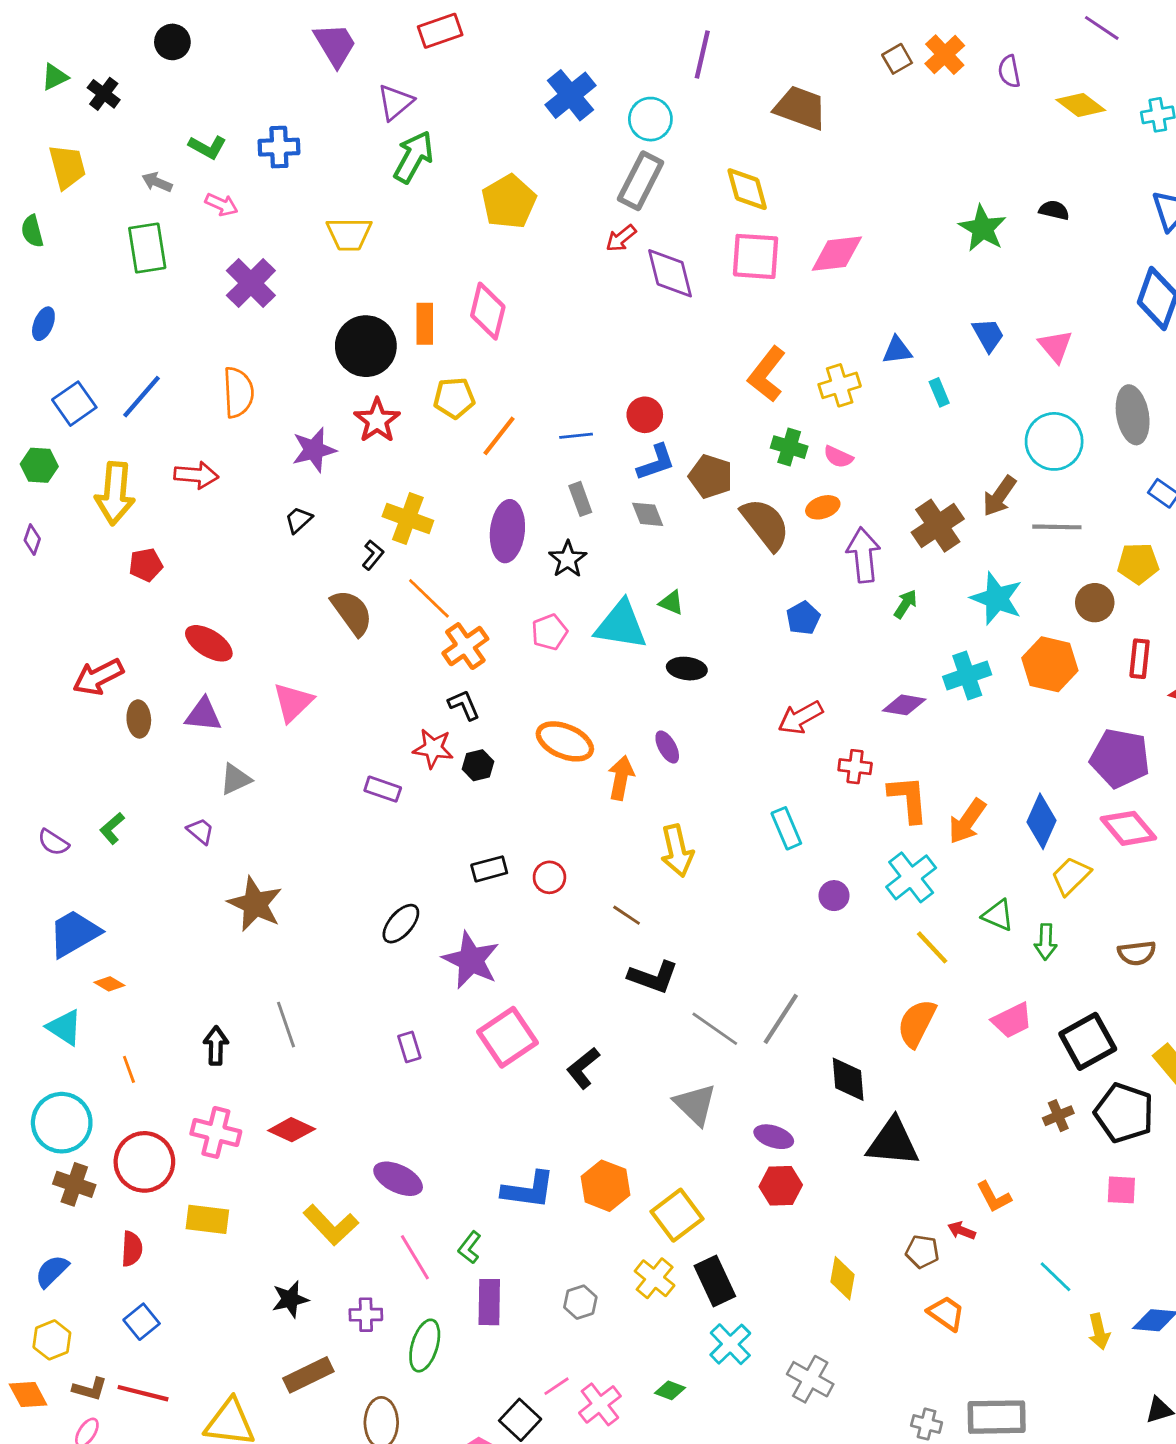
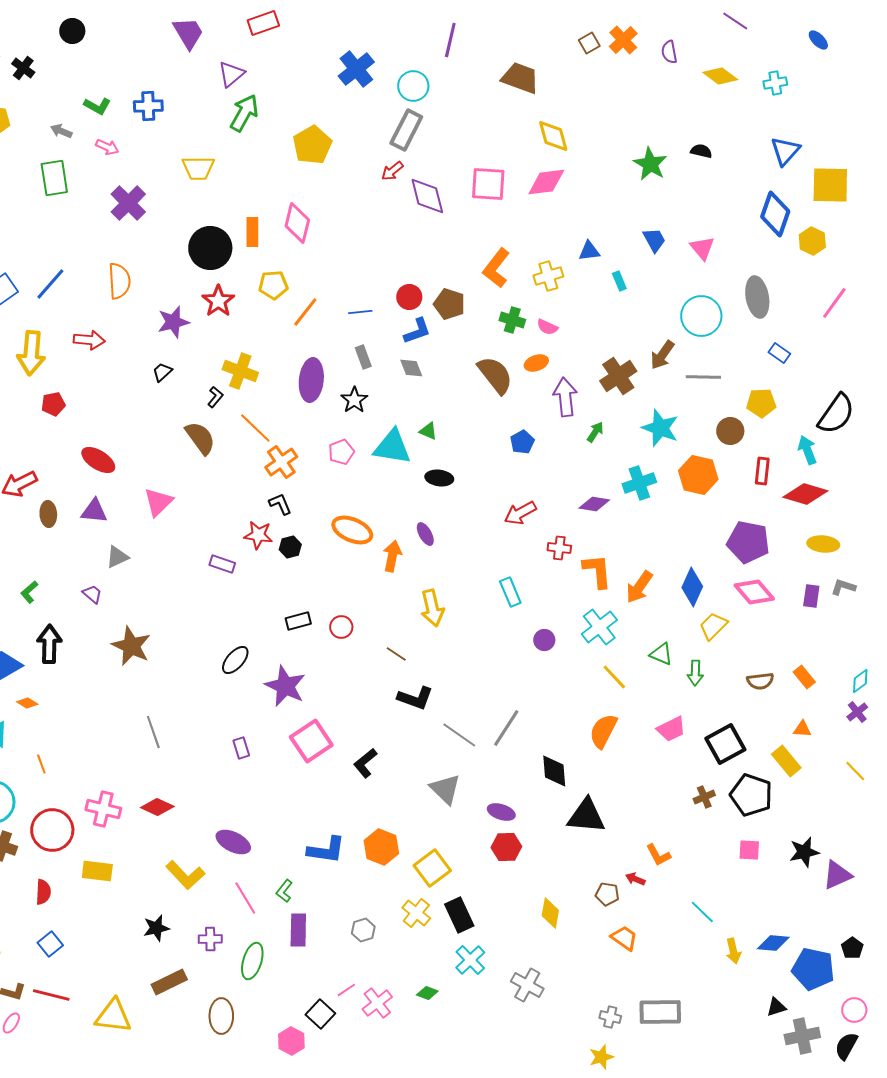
yellow diamond: (747, 189) -> (553, 136), moved
brown pentagon: (711, 476) -> (449, 304), moved
black arrow: (216, 1046) -> (49, 644), moved, size x1.4

